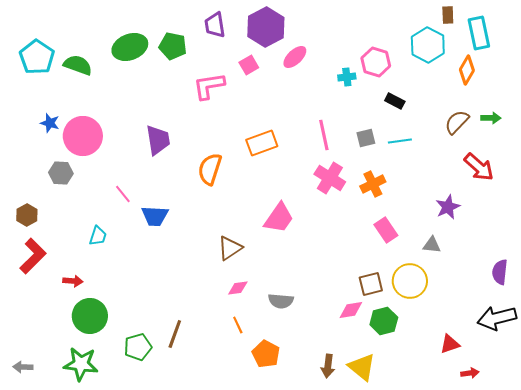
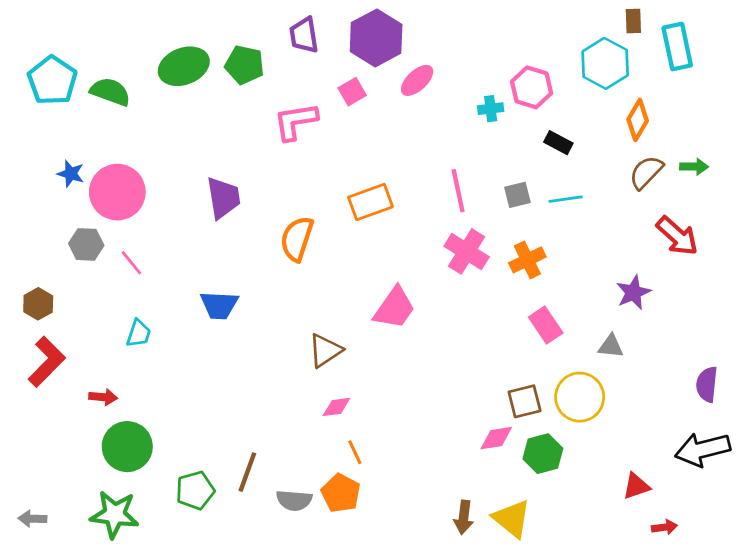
orange diamond: (467, 70) -> (638, 120), moved
pink line: (123, 194) -> (131, 263), moved
gray semicircle: (281, 301) -> (294, 500), moved
orange line: (238, 325) -> (355, 452), moved
orange pentagon: (266, 354) -> (341, 493), moved

